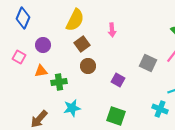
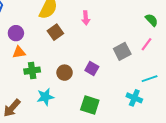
gray square: (148, 63) -> (122, 51), turned 36
brown circle: (88, 66) -> (65, 73), moved
orange triangle: (41, 71) -> (19, 52), moved

